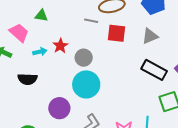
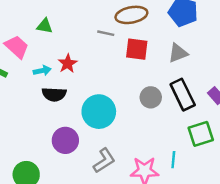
gray circle: (84, 58) -> (151, 97), moved
black rectangle: (154, 70) -> (183, 95), turned 35
black semicircle: (27, 79) -> (54, 94), moved

